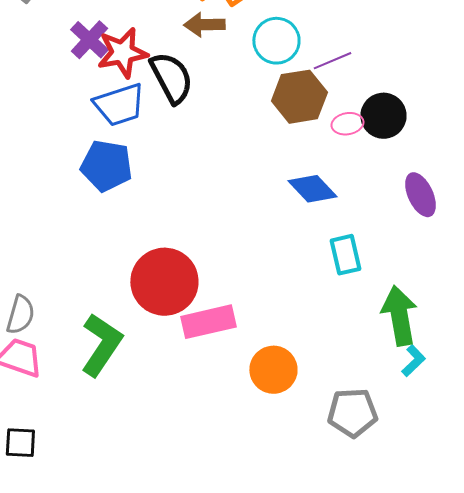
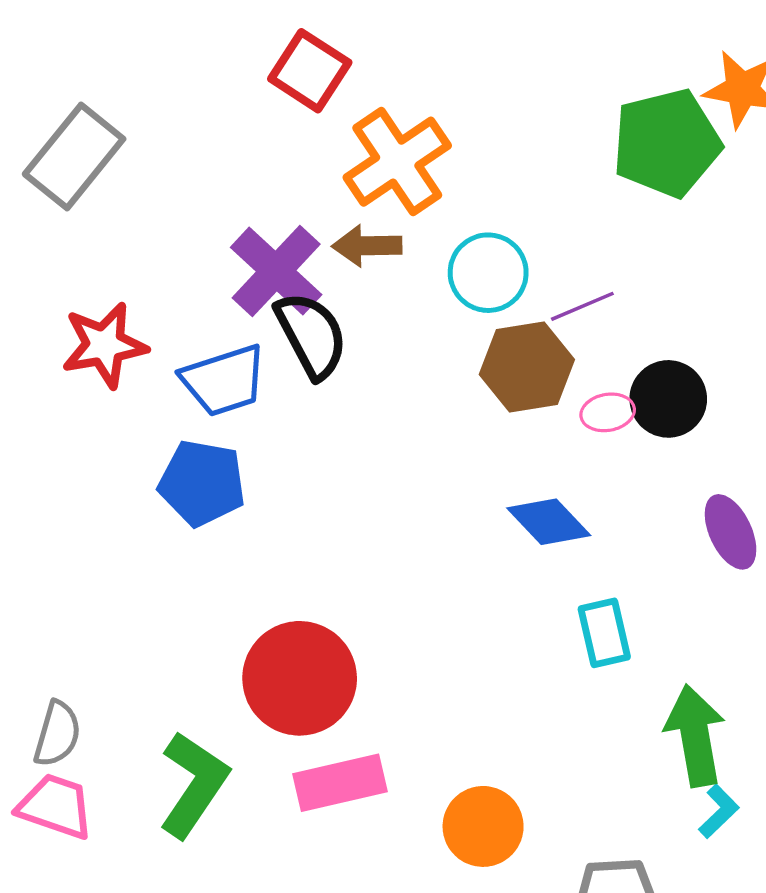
purple cross: (89, 40) -> (276, 271), moved, size x1.4
red star: (122, 53) -> (104, 345), moved
pink rectangle: (208, 322) -> (340, 783), moved

